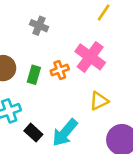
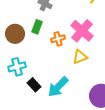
green rectangle: (34, 75) -> (37, 27), moved
yellow triangle: (99, 101) -> (80, 57), moved

